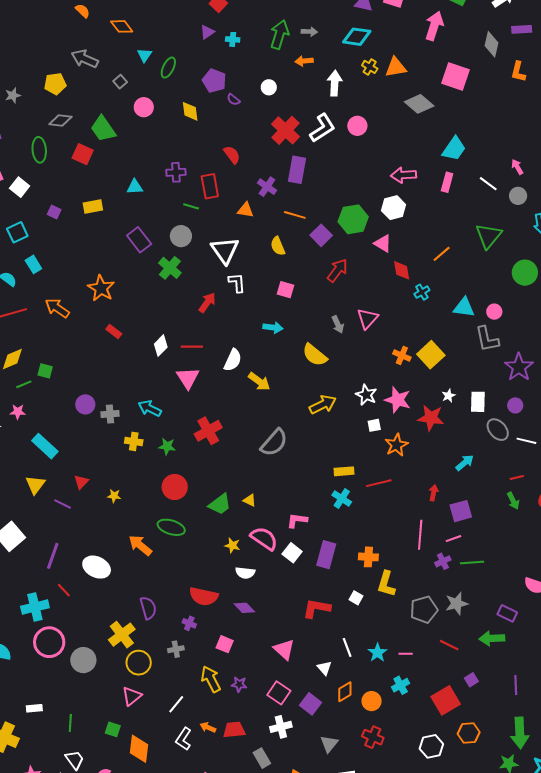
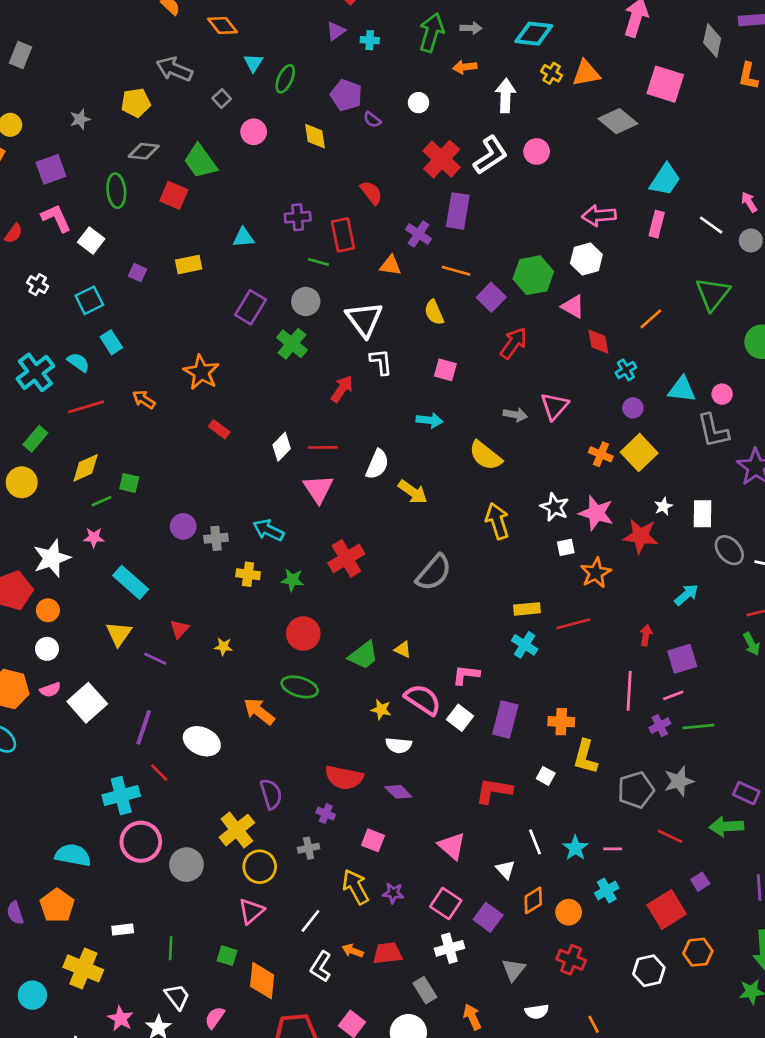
purple rectangle: (139, 240) -> (250, 307), turned 70
orange arrow: (57, 308) -> (144, 399), size x0.7
gray arrow: (338, 324) -> (515, 415), turned -54
yellow arrow: (323, 405) -> (497, 521), turned -80
purple circle: (515, 405) -> (633, 408), moved

